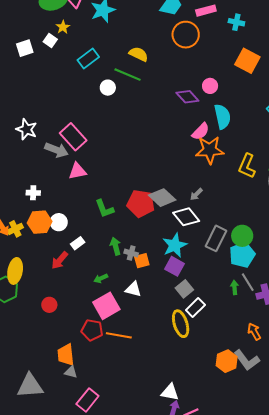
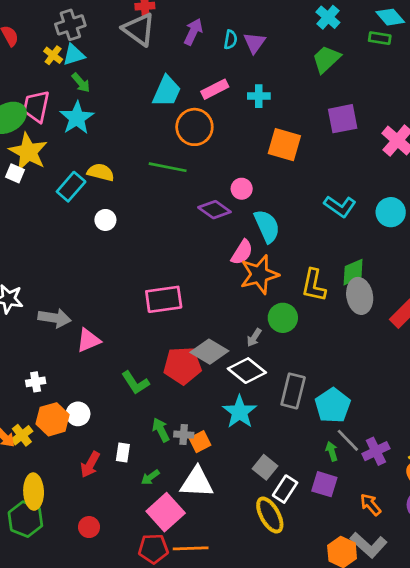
yellow star: (63, 27) -> (28, 152), size x2.0
yellow semicircle: (139, 54) -> (101, 172), moved
green line: (127, 75) -> (168, 167), moved
pink rectangle: (73, 137) -> (164, 299), moved, turned -44
green circle: (242, 236) -> (283, 318), moved
white rectangle: (78, 243) -> (123, 452), moved, turned -32
purple square: (175, 266) -> (324, 484), moved
white triangle: (133, 289) -> (197, 482), size x1.5

